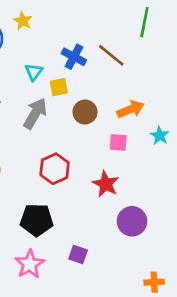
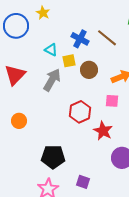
cyan triangle: (34, 72) -> (51, 50), turned -40
brown circle: (85, 112) -> (89, 70), moved
red hexagon: (55, 169) -> (80, 112), moved

